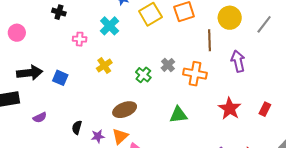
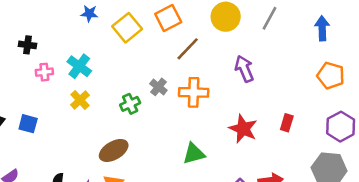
black cross: (59, 12) -> (28, 45), moved
cyan cross: (110, 26) -> (79, 66), moved
brown line: (210, 40) -> (188, 49), moved, turned 55
green cross: (143, 75) -> (130, 104), turned 35
green triangle: (178, 115) -> (194, 154), moved

